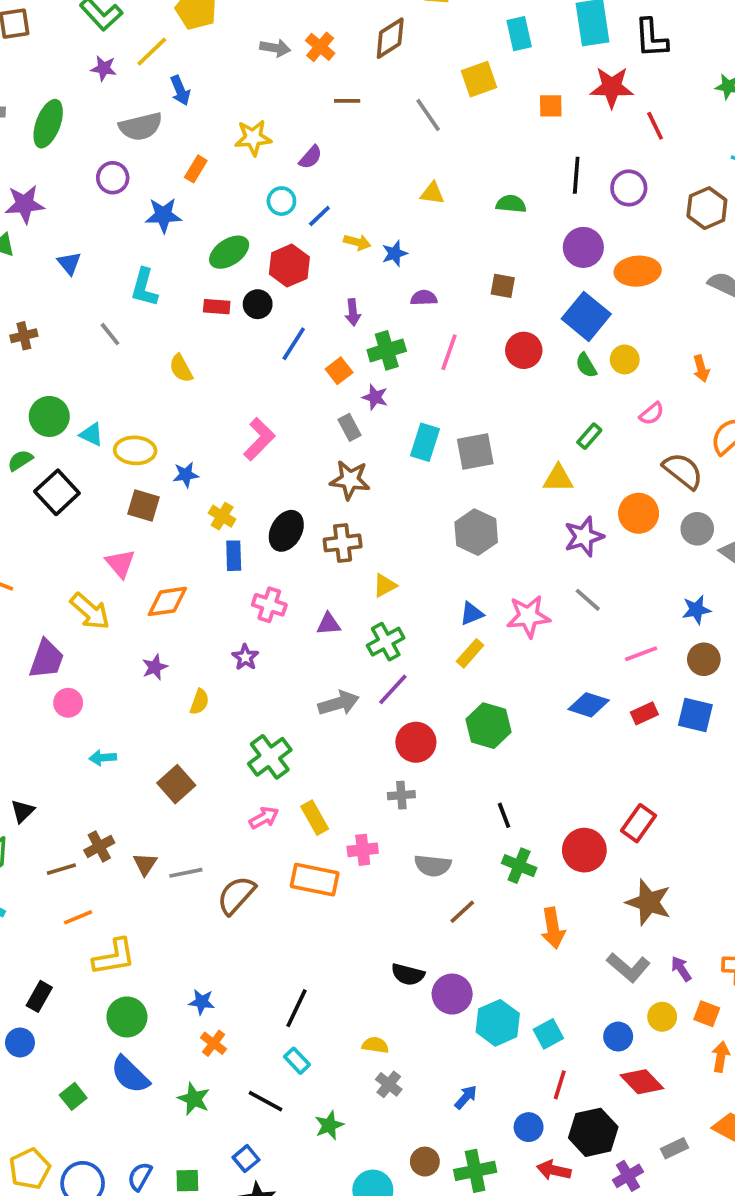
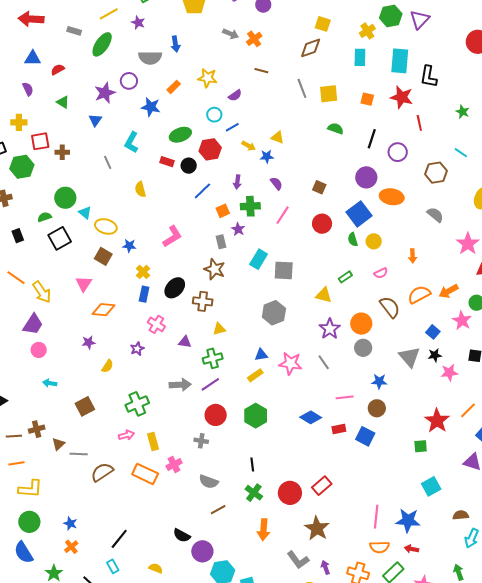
brown diamond: (390, 38) -> (311, 48), moved
yellow line: (152, 52) -> (109, 14), moved
yellow square: (479, 79) -> (329, 94), moved
yellow triangle: (432, 193) -> (278, 137), moved
purple star: (25, 204) -> (105, 93), moved, turned -30
green semicircle: (511, 204) -> (336, 128), moved
purple semicircle: (424, 298) -> (276, 183), turned 40
gray circle: (697, 529) -> (363, 348), moved
purple star: (584, 537) -> (330, 329), turned -30
yellow arrow: (90, 611) -> (42, 292), moved
pink cross: (363, 850) -> (174, 464), turned -35

